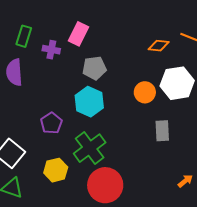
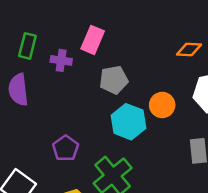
orange circle: (145, 92) -> (162, 105), moved
cyan hexagon: (89, 102) -> (129, 122), moved

